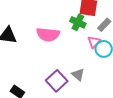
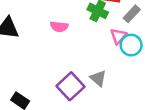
pink semicircle: (48, 34) -> (59, 27), size x0.6

